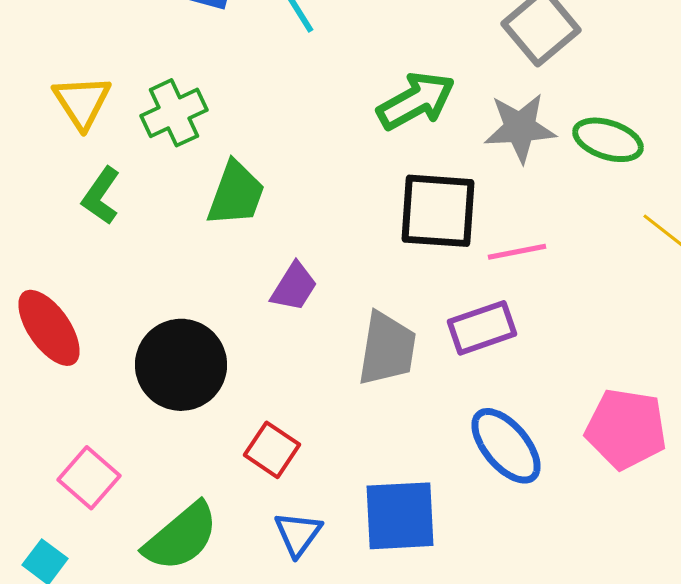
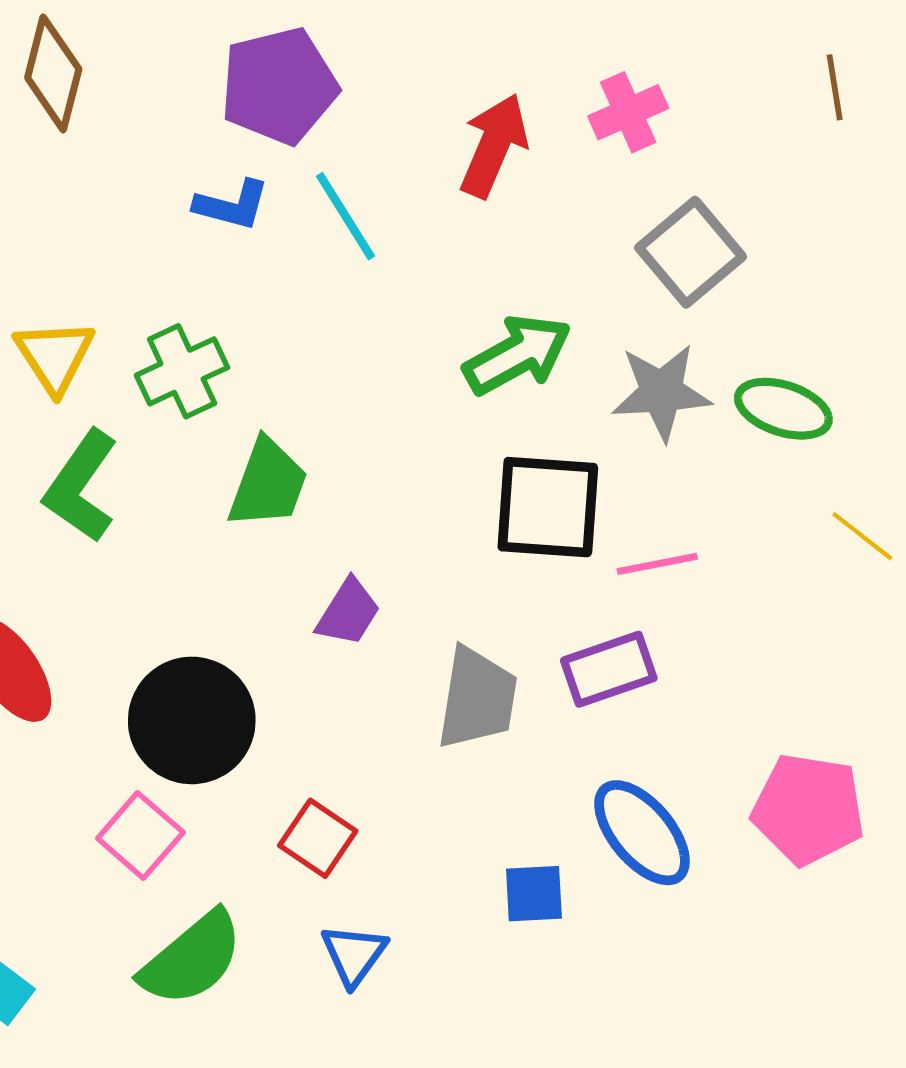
green L-shape: (101, 196) -> (81, 486), size x1.4
pink square: (89, 478) -> (140, 835), moved
blue square: (400, 516) -> (534, 894), moved, size x0.6

